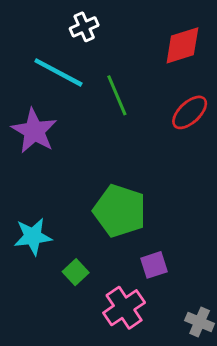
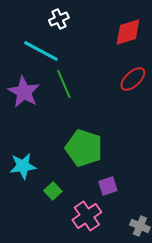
green line: (117, 95) -> (64, 84), moved

